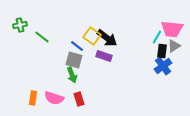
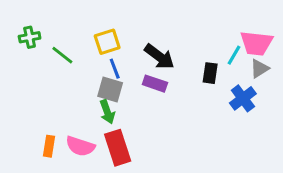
yellow square: (92, 36) -> (107, 42), moved, turned 36
blue line: (77, 46) -> (115, 69), turned 32
black rectangle: (162, 51) -> (210, 73), moved
red rectangle: (79, 99) -> (118, 148), size x1.6

